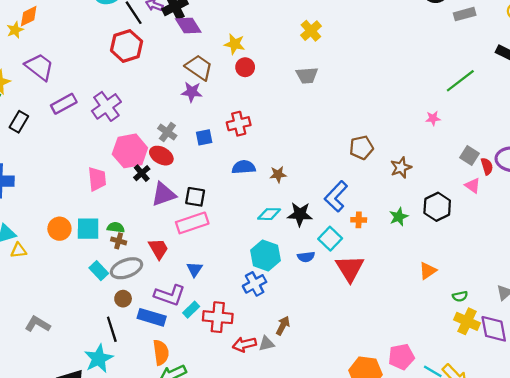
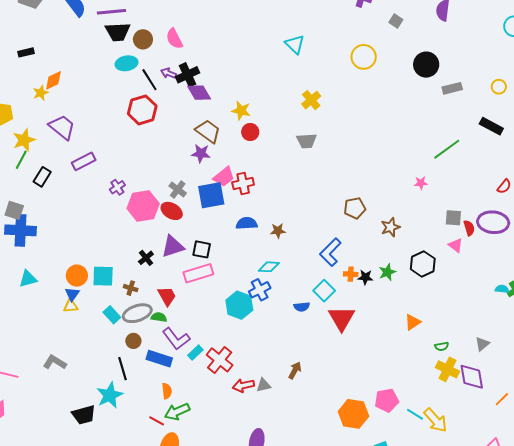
purple cross: (106, 106) -> (117, 187), moved, size x0.6
blue square: (204, 137) -> (211, 195), size x1.8
gray square: (469, 155) -> (453, 218), turned -30
black cross: (142, 173) -> (146, 258), moved
pink trapezoid: (97, 179) -> (224, 177), moved, turned 55
black star: (300, 214) -> (365, 277), moved, size x0.7
green semicircle: (116, 227) -> (159, 317), moved
yellow triangle: (18, 250) -> (71, 306), moved
cyan hexagon: (265, 255) -> (239, 305), moved
blue triangle: (195, 269) -> (72, 294), moved
blue cross: (255, 284) -> (260, 290), moved
purple L-shape: (170, 295) -> (176, 339), turned 32
red cross: (218, 317) -> (220, 360), turned 32
brown arrow: (283, 326) -> (295, 370), moved
orange semicircle: (161, 352) -> (167, 391), size x0.7

